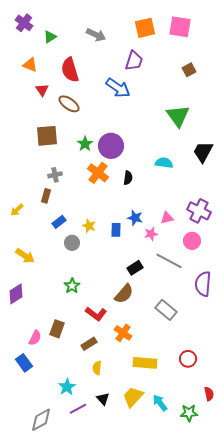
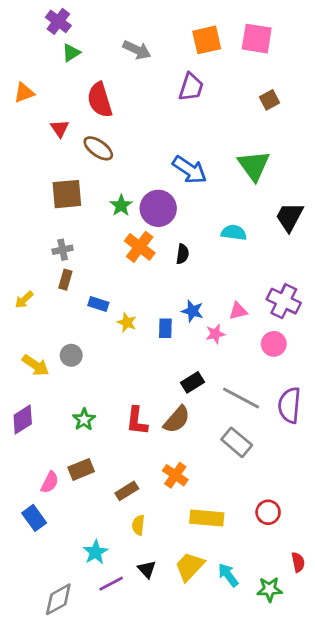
purple cross: (24, 23) -> (58, 21), moved
orange triangle: (30, 65) -> (24, 93), moved, turned -42
blue arrow: (118, 88) -> (190, 170), moved
gray cross: (55, 175) -> (63, 250), moved
blue rectangle: (59, 222) -> (98, 304), moved, turned 56
gray circle: (72, 243) -> (71, 355), moved
gray line: (169, 261) -> (241, 398), moved
green star: (72, 286) -> (84, 420), moved
red L-shape: (96, 314) -> (137, 421), moved, turned 60
brown rectangle: (57, 329) -> (81, 469), turned 48

